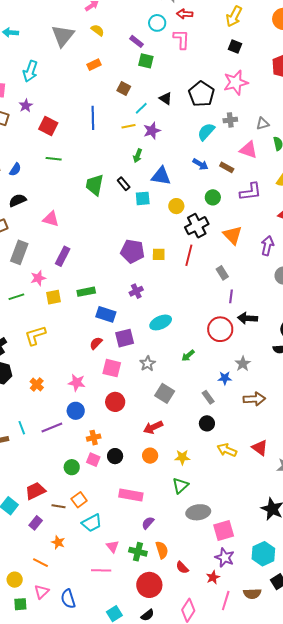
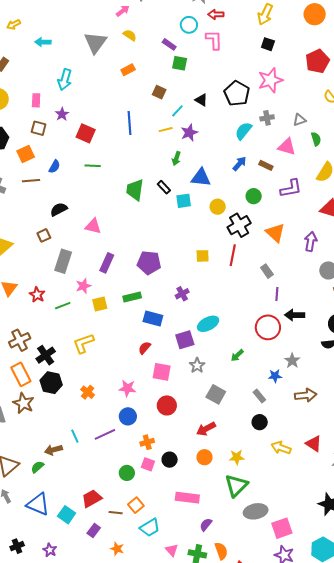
blue arrow: (200, 164) -> (239, 164), turned -77
blue semicircle: (15, 169) -> (54, 167), moved
purple pentagon: (132, 251) -> (149, 263), moved
purple square: (125, 338) -> (185, 340), moved
green triangle: (180, 485) -> (236, 486), size x1.4

